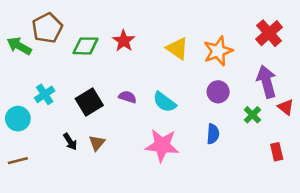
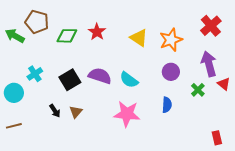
brown pentagon: (47, 28) -> (37, 22), turned -30
purple semicircle: (128, 97) -> (100, 76), size x1.6
red rectangle: (277, 152) -> (217, 138), moved

